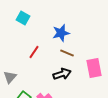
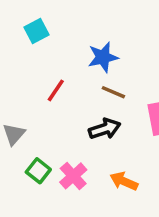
cyan square: (23, 18) -> (37, 31), turned 32

